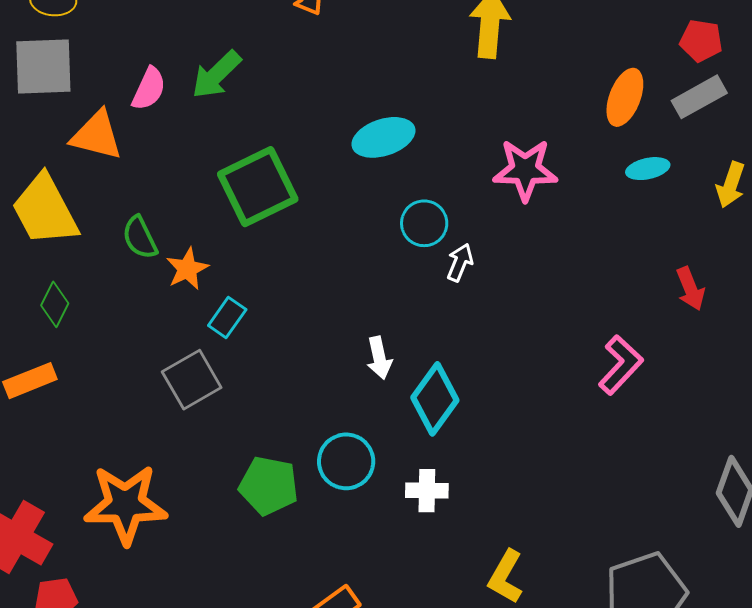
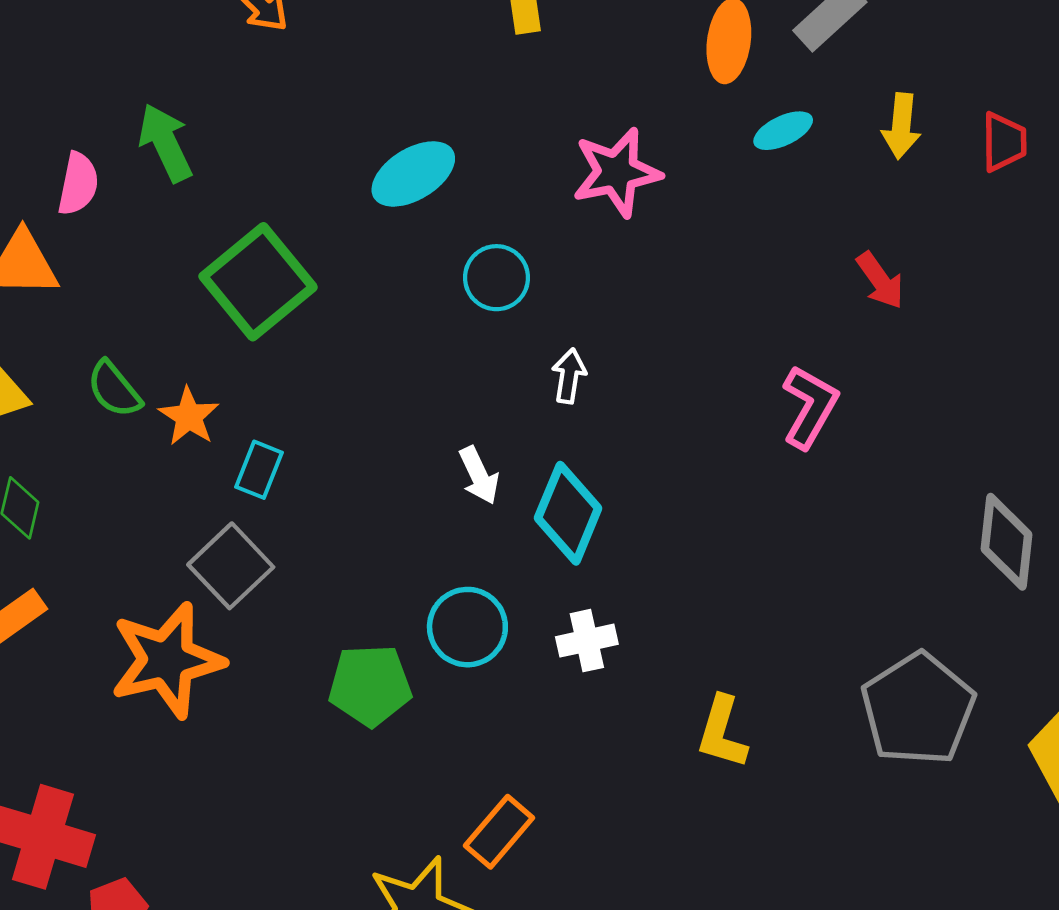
green arrow: (216, 75) -> (165, 143), turned 122
white arrow: (460, 263) -> (569, 376), moved
orange star: (126, 504) -> (167, 660), moved

